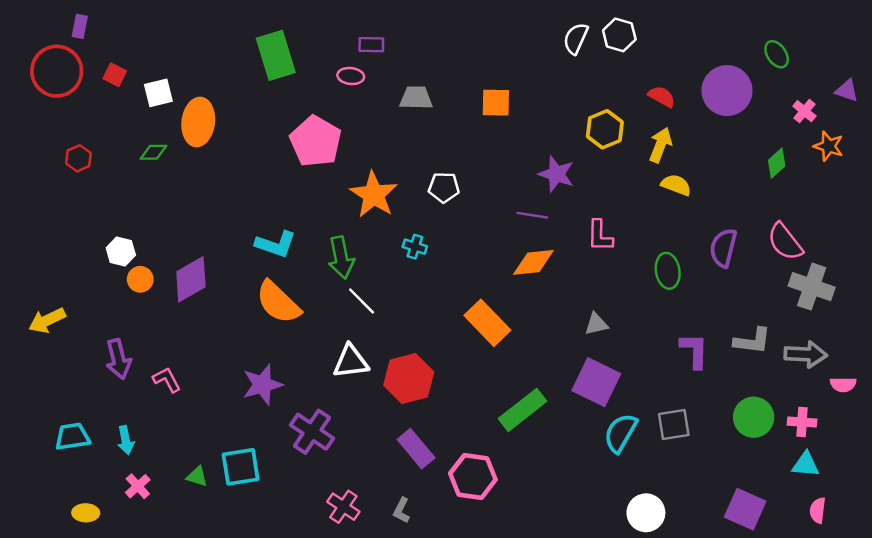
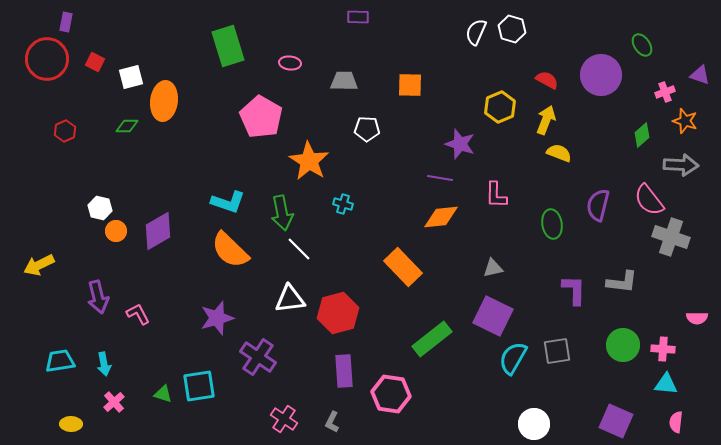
purple rectangle: (371, 45) -> (358, 17), moved
pink cross: (804, 111) -> (665, 92), turned 30
white pentagon: (444, 187) -> (367, 129), moved
gray arrow: (806, 354) -> (681, 165), moved
purple rectangle: (416, 449) -> (344, 371), turned 36

